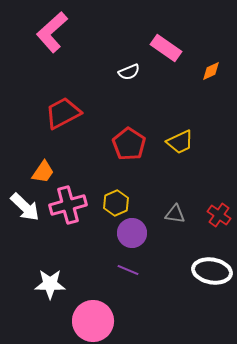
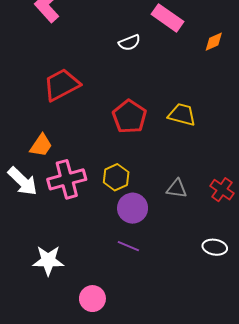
yellow trapezoid: (180, 142) -> (182, 115), turned -140
white ellipse: (212, 271) -> (215, 247), size x0.6
pink circle: (93, 321) -> (92, 299), size x0.6

